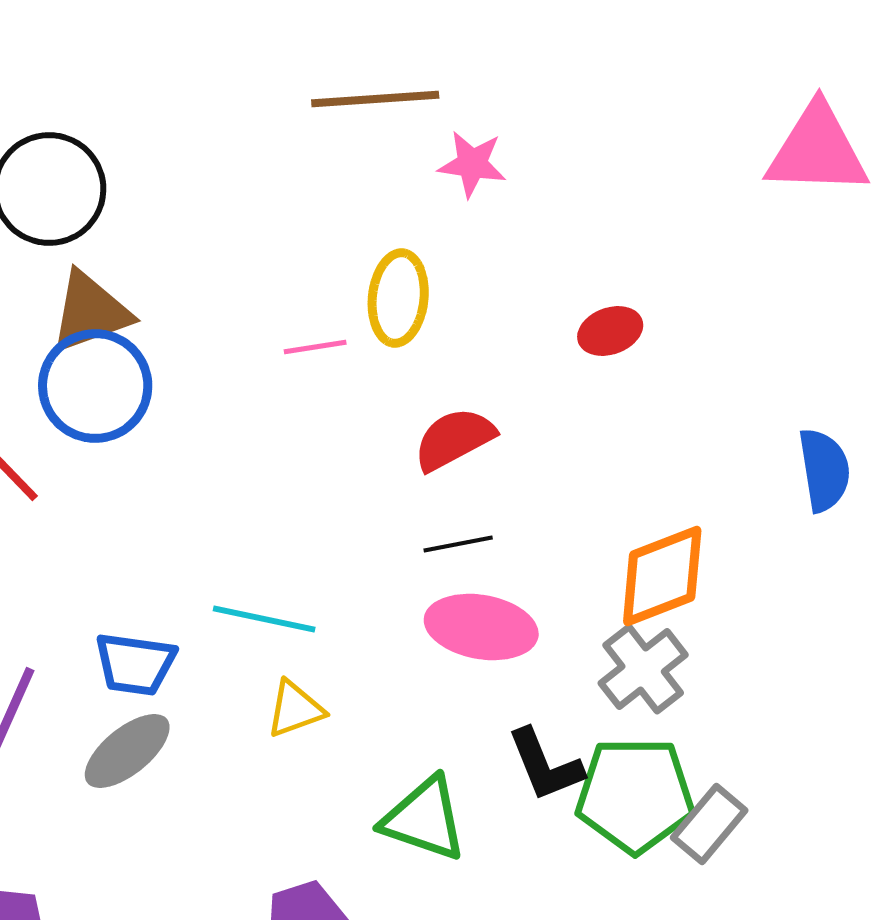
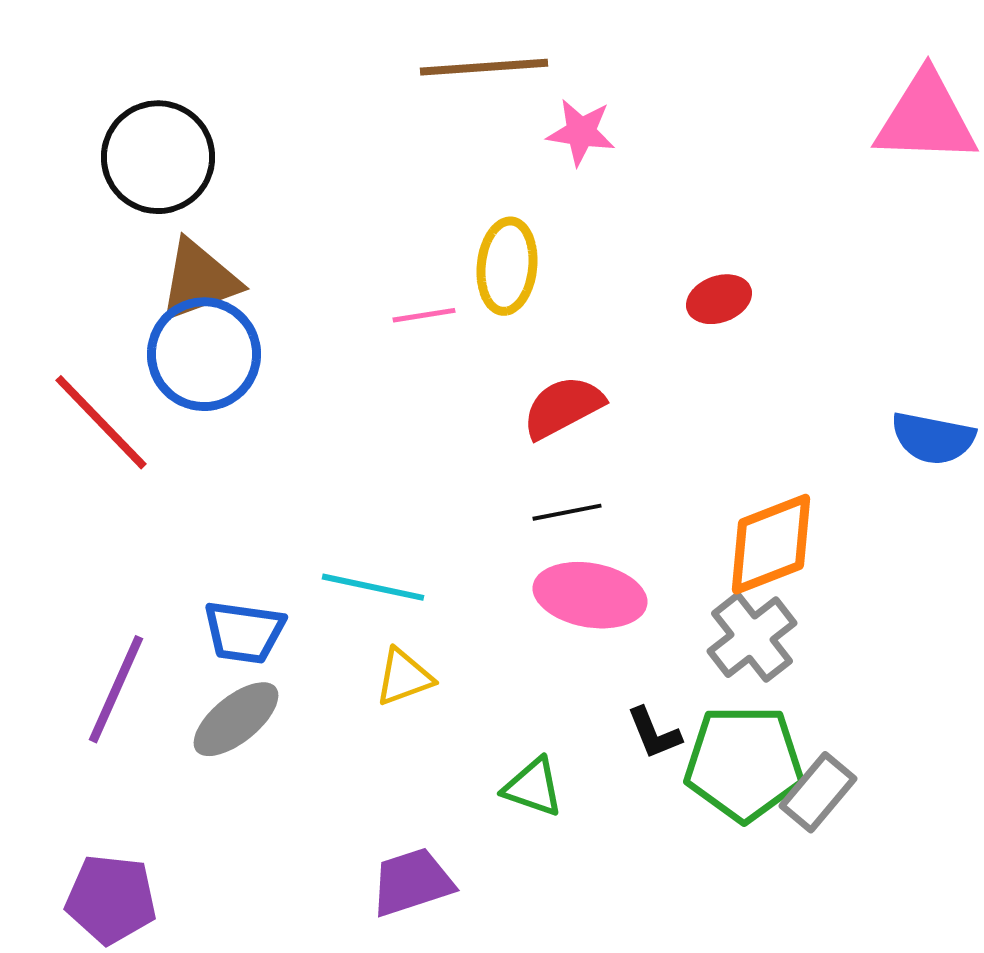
blue semicircle: (824, 470) -> (933, 438), turned 110
black L-shape: (545, 765) -> (654, 733), size x0.7
green triangle: (424, 819) -> (533, 787), size x0.7

